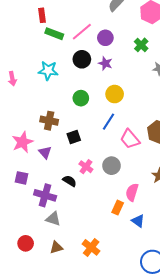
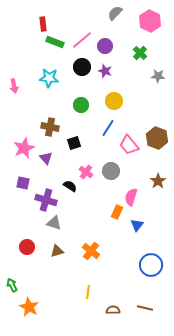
blue triangle: (138, 221) -> (137, 225), turned 32

